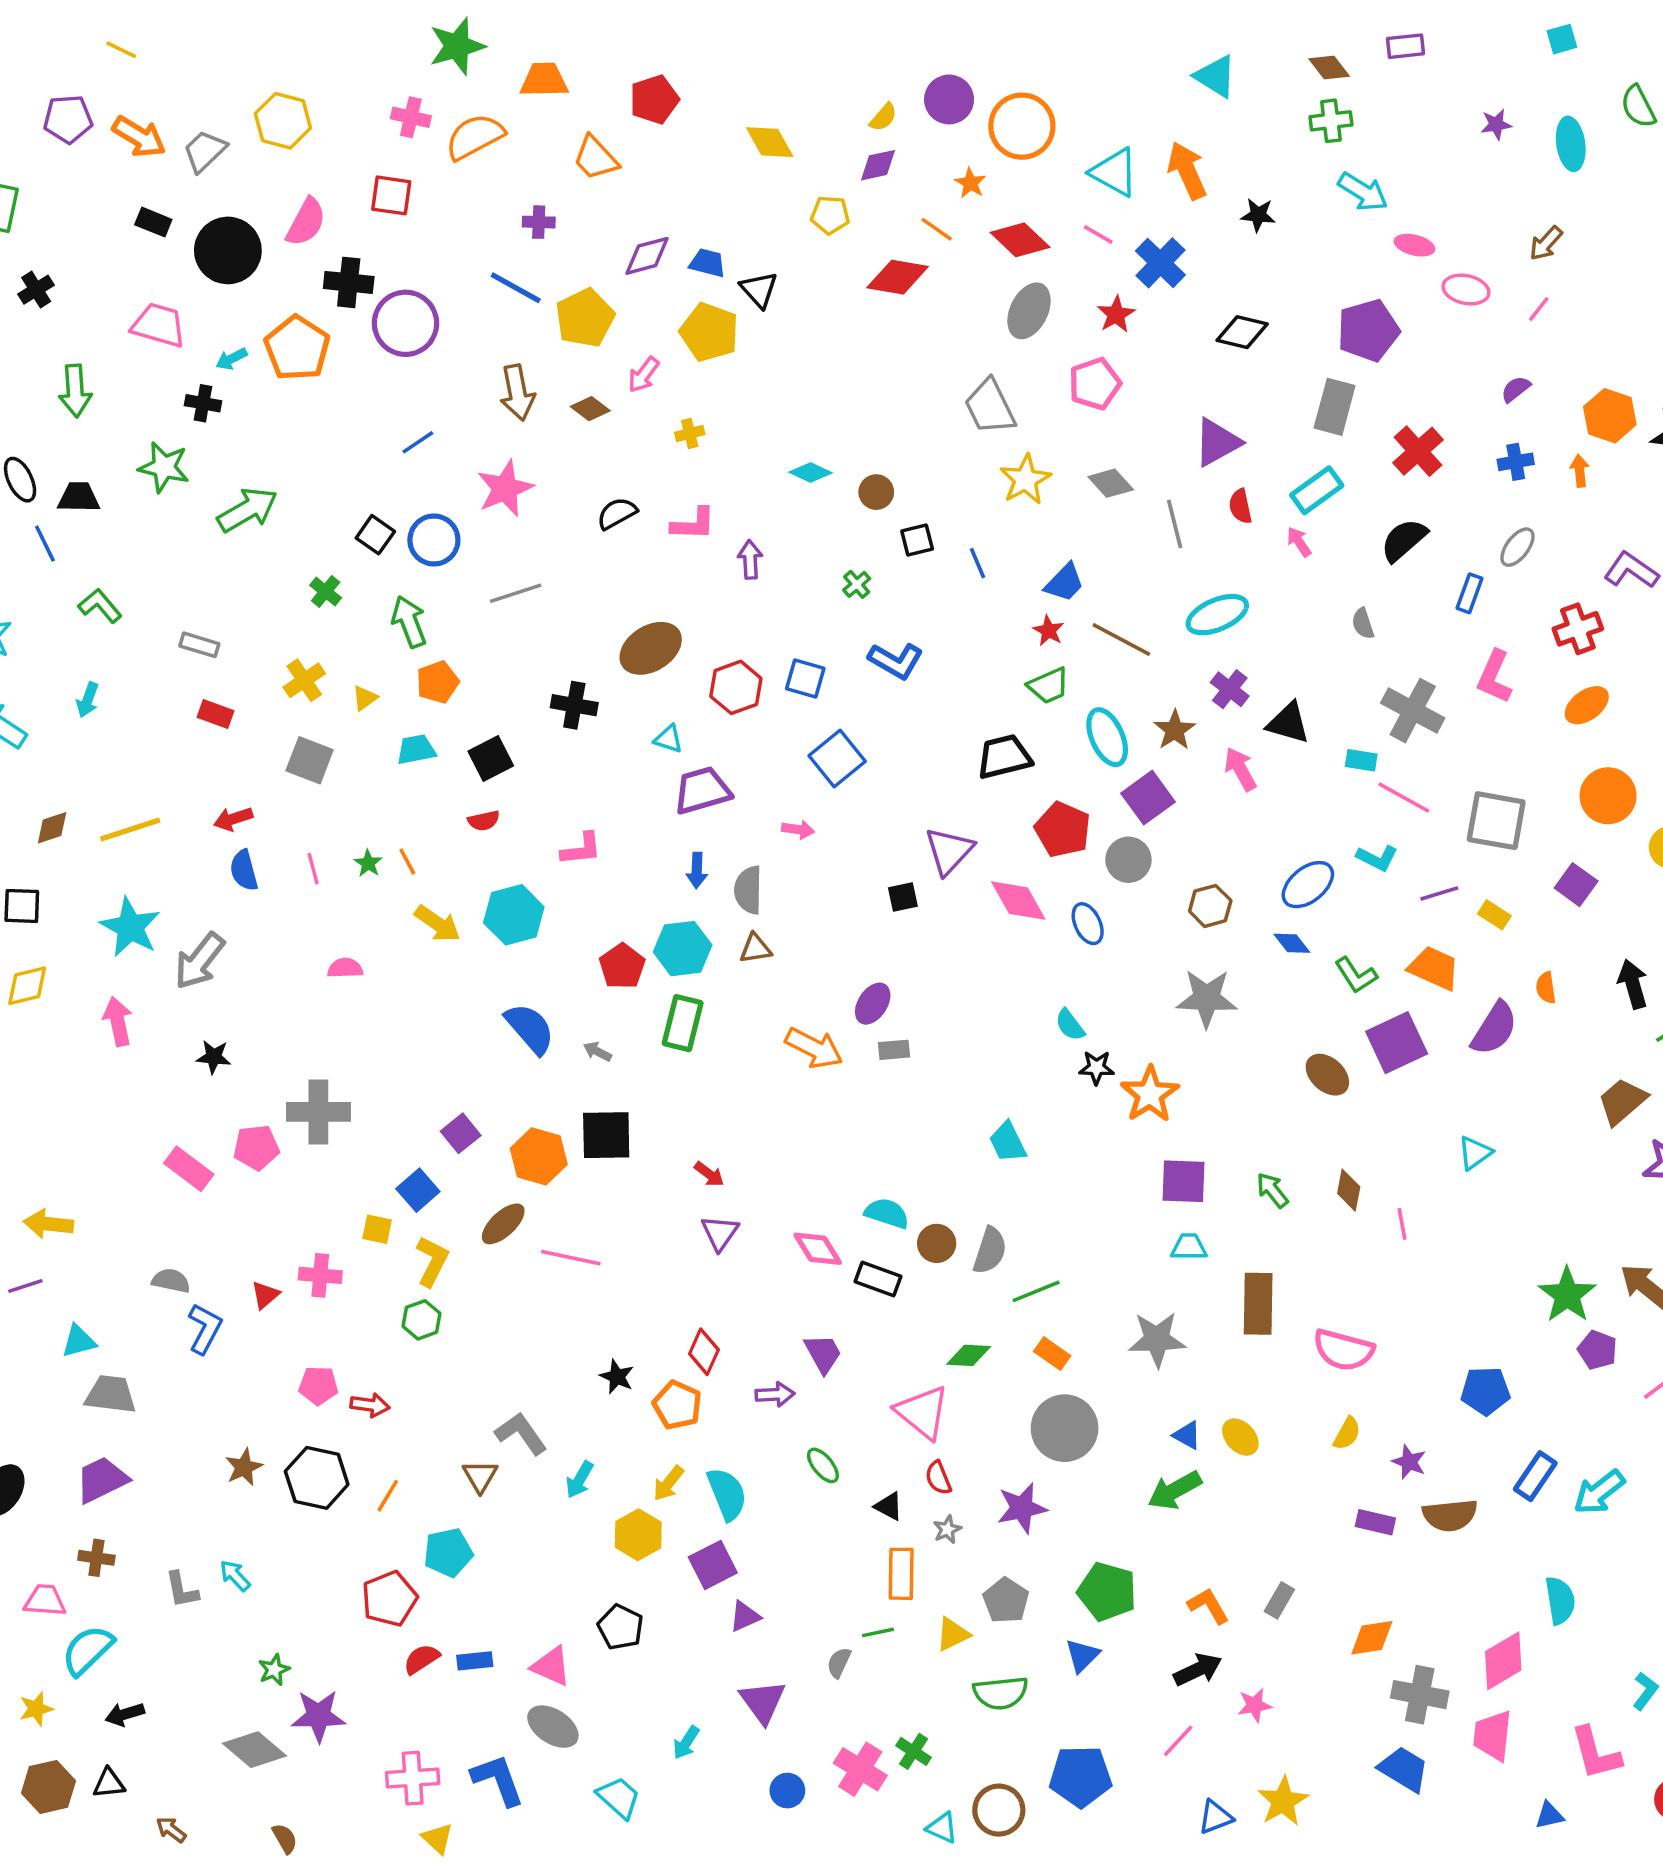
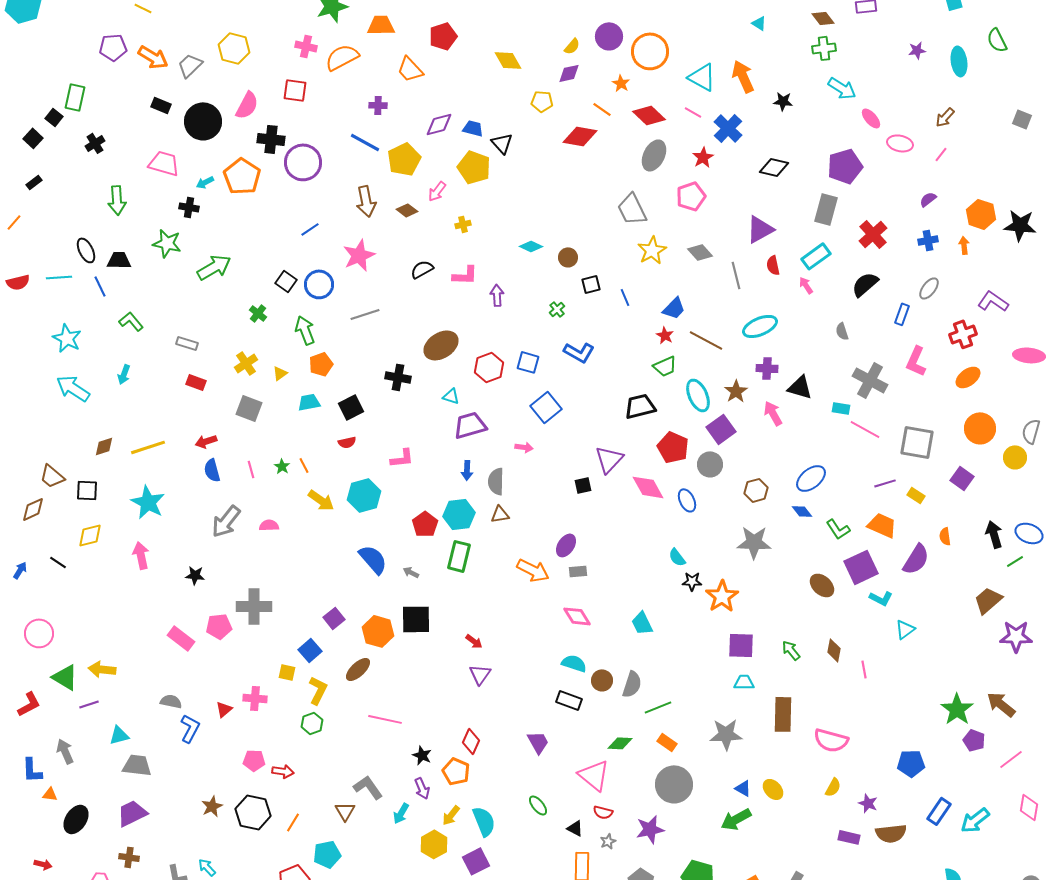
cyan triangle: (1216, 76) -> (759, 23), size x0.6
pink ellipse: (1414, 245) -> (871, 118), turned 35
purple cross: (1230, 689) -> (767, 368), turned -35
cyan L-shape: (1377, 858) -> (881, 598), moved
gray arrow: (199, 961) -> (226, 521), moved
pink diamond: (818, 1249) -> (577, 616), moved
pink line: (571, 1258) -> (385, 719), moved
purple arrow: (775, 1394) -> (422, 788), moved, turned 70
red semicircle: (938, 1478) -> (603, 812), turned -54

